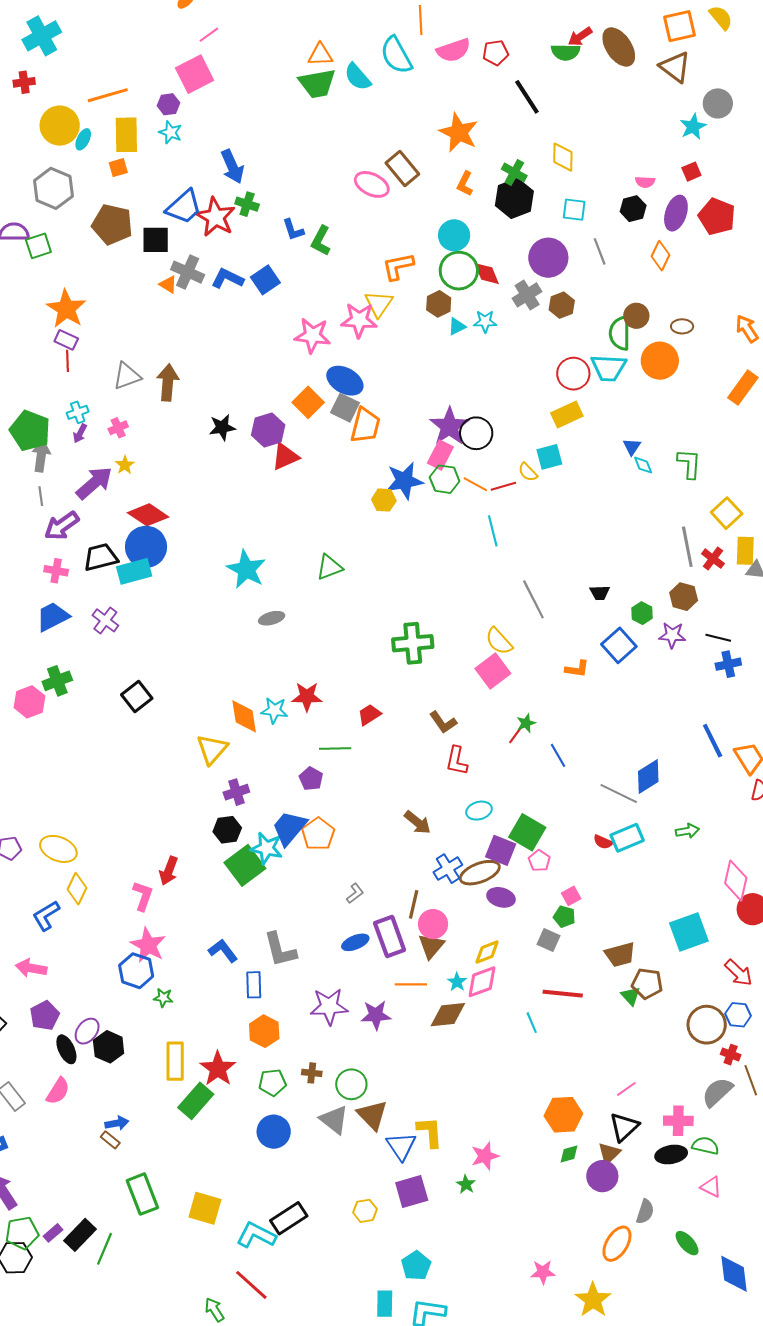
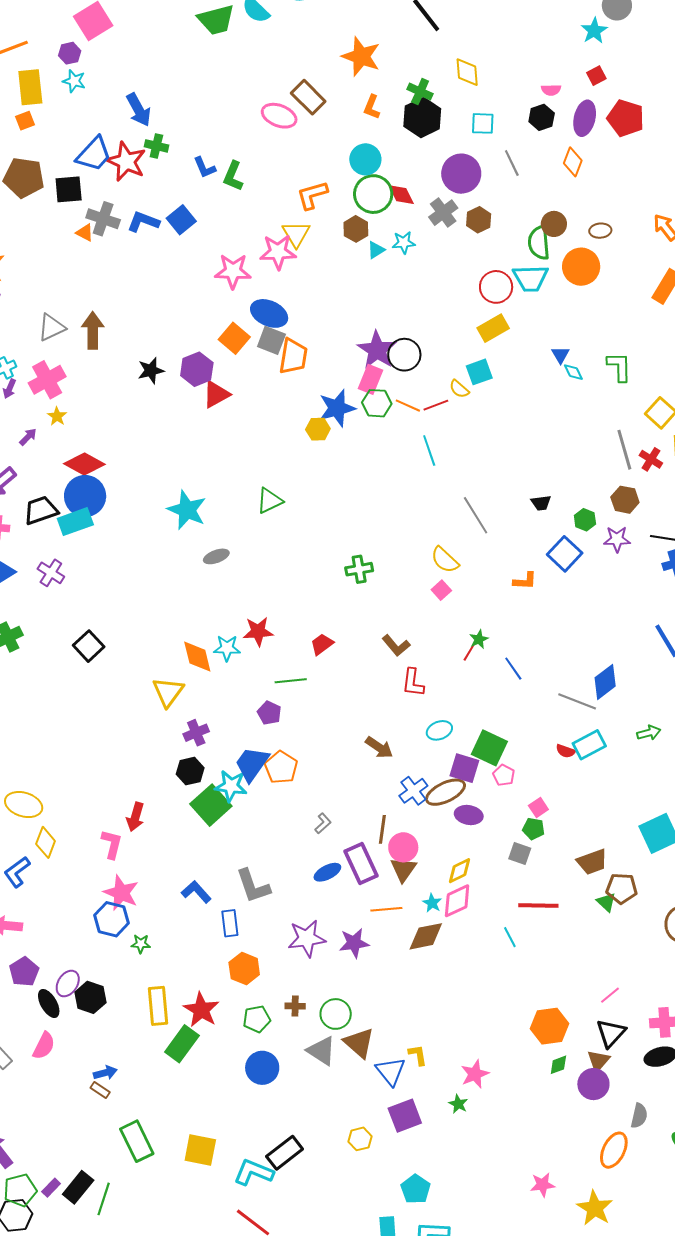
pink cross: (118, 428) -> (47, 380), size x1.8
purple arrow: (94, 483) -> (28, 437), size x0.5
green cross: (413, 643) -> (359, 569), size x0.7
pink square: (493, 671) -> (441, 590), size x0.6
yellow L-shape: (430, 1132) -> (418, 1055), size x0.7

